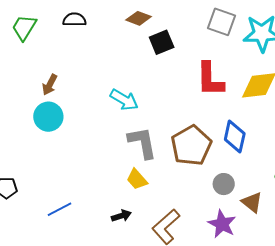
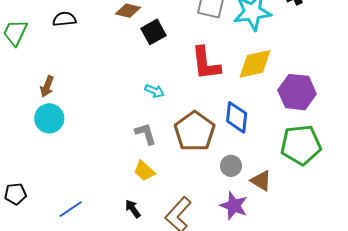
cyan arrow: (124, 100) -> (155, 91), moved, size x0.7
gray L-shape: (142, 143) -> (146, 134), size x0.7
black arrow: (121, 216) -> (133, 209), turned -102

